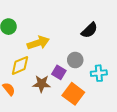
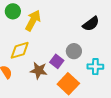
yellow arrow: (38, 43) -> (33, 21), moved, turned -50

